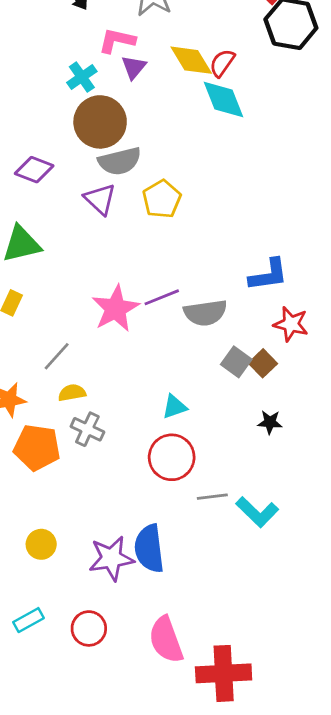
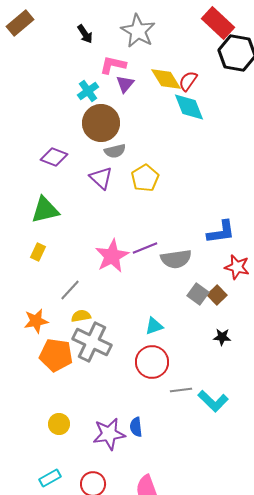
gray semicircle: (120, 161) -> (115, 151), size x0.7
gray cross: (87, 429) -> (92, 342), size x1.6
blue semicircle: (149, 549) -> (136, 427), size x0.6

